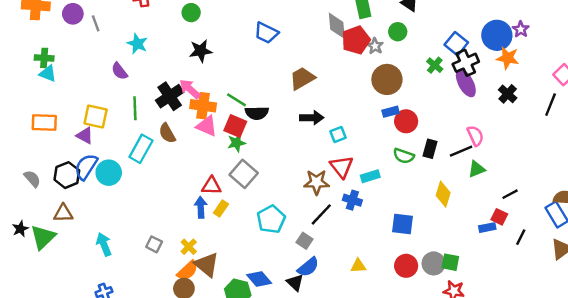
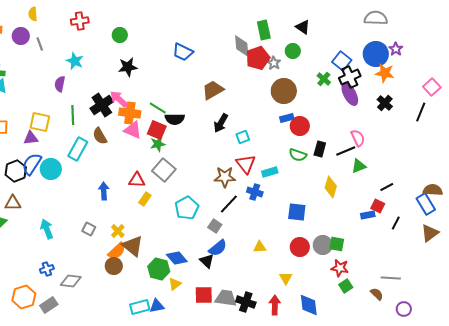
purple semicircle: (119, 71) -> (60, 84), turned 49
black arrow: (312, 118) -> (221, 123), turned 120
purple triangle: (85, 136) -> (31, 138), turned -35
blue arrow: (201, 207) -> (104, 191), moved

